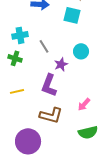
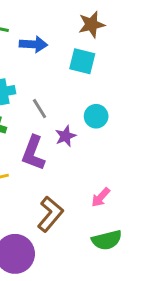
purple L-shape: (49, 85) -> (33, 153), moved
brown L-shape: (51, 115) -> (50, 214), turned -65

